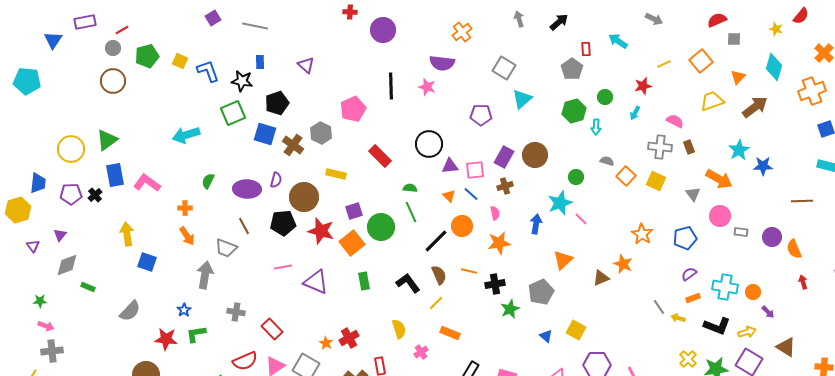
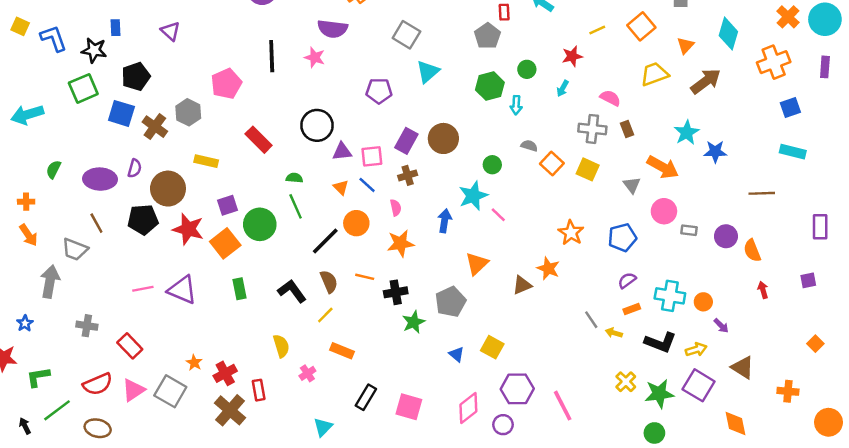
pink line: (283, 267) -> (143, 289), moved
green L-shape: (196, 334) -> (38, 377), moved
red cross: (349, 338) -> (225, 373), moved

